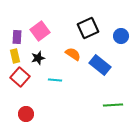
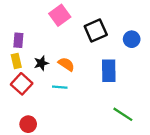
pink square: (40, 31) -> (60, 15), moved
orange semicircle: (73, 54) -> (66, 64), moved
blue rectangle: (100, 65) -> (109, 71), turned 50
green line: (113, 105) -> (123, 114), turned 36

